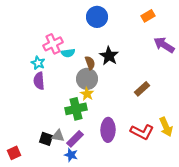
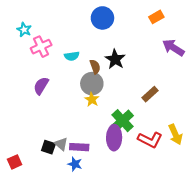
pink cross: (53, 44) -> (41, 47), moved
cyan star: (38, 63) -> (24, 30), moved
purple semicircle: (39, 81) -> (41, 86), turned 36
green cross: (76, 109) -> (123, 121), moved, turned -30
gray triangle: (58, 136) -> (61, 144), turned 32
purple rectangle: (75, 139) -> (79, 147), turned 48

